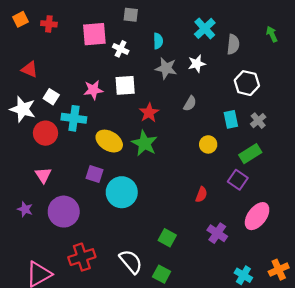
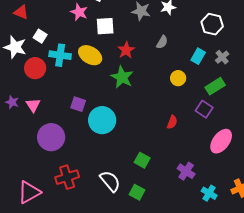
pink star: (93, 90) -> (79, 12), moved, turned 30
cyan rectangle: (231, 119) -> (198, 56), turned 42
yellow ellipse: (109, 141) -> (90, 55), moved
purple star: (25, 209) -> (12, 102), moved
purple cross: (217, 233) -> (186, 171), moved

